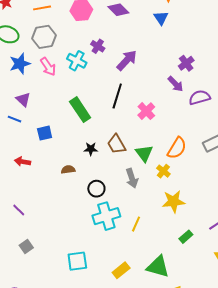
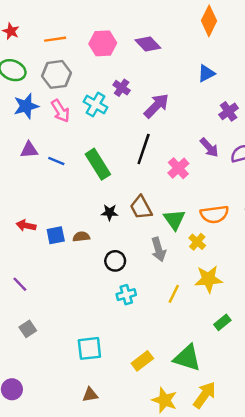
blue triangle: (161, 18) -> (206, 73), moved, turned 35
purple arrow: (176, 84) -> (209, 148), moved
purple triangle: (23, 99) -> (29, 150), turned -49
blue line: (15, 119) -> (56, 161), moved
blue square: (45, 133) -> (56, 235), moved
orange semicircle: (177, 148) -> (214, 214), turned 50
cyan cross: (106, 216) -> (126, 295), size x0.6
yellow line: (136, 224) -> (174, 294), moved

